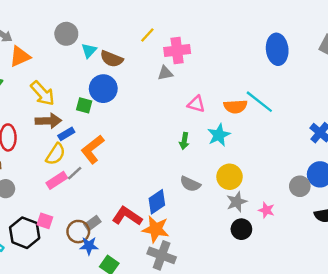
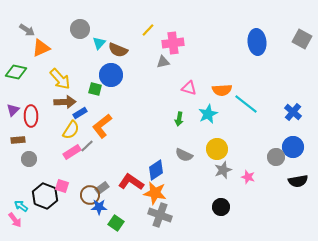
cyan line: (259, 102) -> (246, 104), moved
black circle: (241, 229) -> (221, 207), moved

